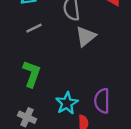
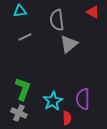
green L-shape: (32, 74) -> (23, 89), moved

